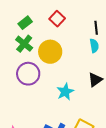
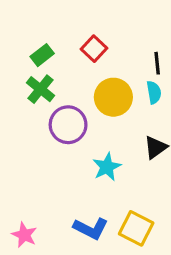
yellow circle: (50, 52) -> (113, 97), moved
purple circle: (28, 74) -> (68, 125), moved

